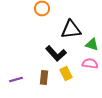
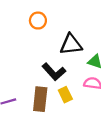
brown rectangle: (44, 78) -> (40, 99), size x1.5

